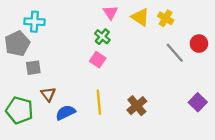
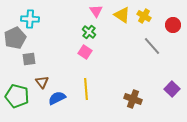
red circle: (199, 44) -> (173, 25), moved
brown cross: (137, 106) -> (133, 99), moved, turned -30

